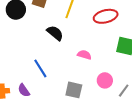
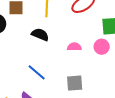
pink circle: (105, 80) -> (102, 47), moved

